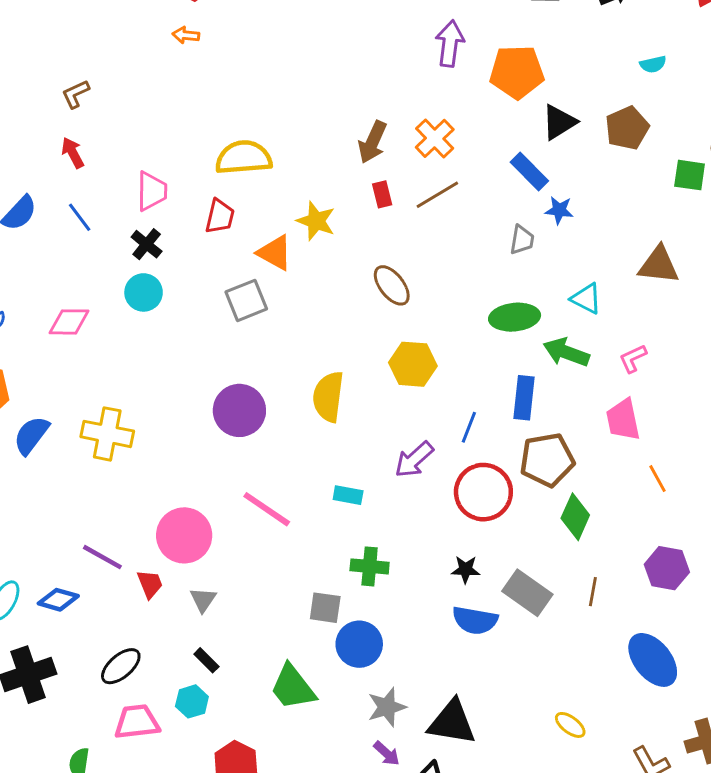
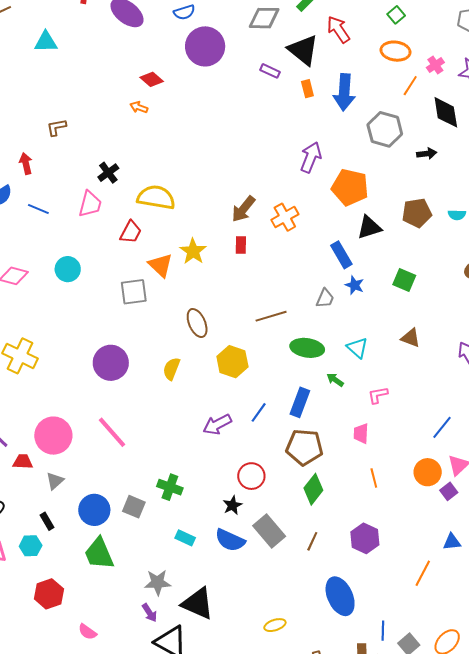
cyan semicircle: (653, 64) -> (457, 215), moved
brown pentagon: (627, 128) -> (417, 213), moved
red arrow: (73, 153) -> (26, 164), moved
green square: (690, 175) -> (404, 280), moved
brown line: (437, 195) -> (271, 316), moved
blue line: (80, 217) -> (38, 209), turned -45
black cross: (147, 244) -> (108, 173), moved
brown triangle: (659, 265) -> (411, 338), size x0.7
brown ellipse: (392, 285) -> (197, 323), moved
green arrow: (566, 352) -> (335, 380), size x0.6
yellow semicircle: (328, 397) -> (171, 369), size x0.7
pink trapezoid: (623, 420) -> (361, 434), size x0.7
red circle: (483, 492) -> (251, 476), moved, size x0.7
cyan rectangle: (348, 495) -> (185, 538), moved
black star: (466, 569) -> (232, 505), turned 30
red trapezoid: (150, 584) -> (23, 462), turned -80
blue circle: (359, 644) -> (94, 510), moved
yellow ellipse: (570, 725) -> (275, 625), turned -70

